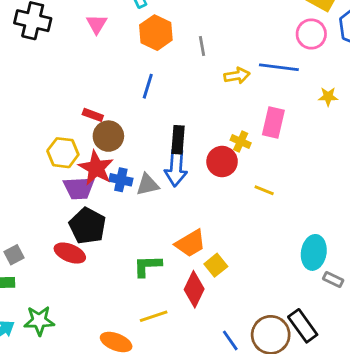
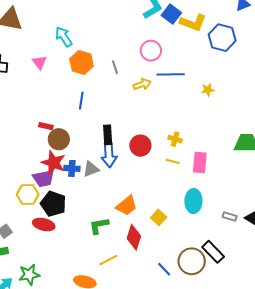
pink circle: (311, 34) -> (151, 51), moved
pink rectangle: (273, 123) -> (200, 162), moved
yellow cross: (241, 142) -> (175, 139), moved
yellow hexagon: (63, 153) -> (28, 195), moved
cyan ellipse: (314, 252) -> (193, 201), moved
yellow square: (216, 265) -> (159, 217), moved

